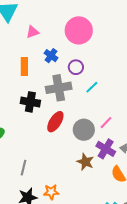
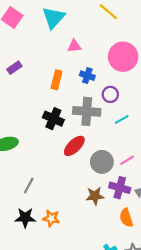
blue cross: (51, 56) -> (87, 76), turned -32
purple cross: (106, 149) -> (120, 188), turned -30
brown star: (85, 162) -> (95, 196), turned 30

